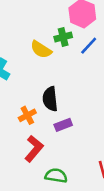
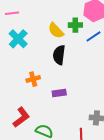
black semicircle: (50, 99) -> (59, 55), moved
red L-shape: (34, 149) -> (21, 117), moved

